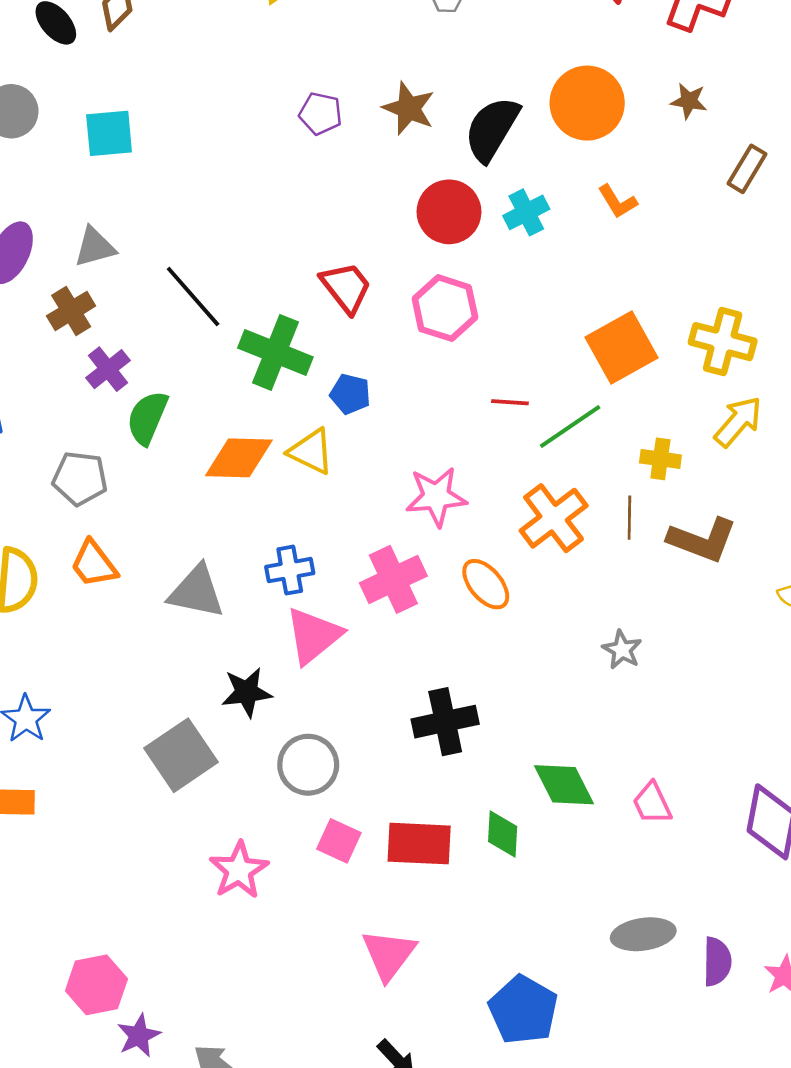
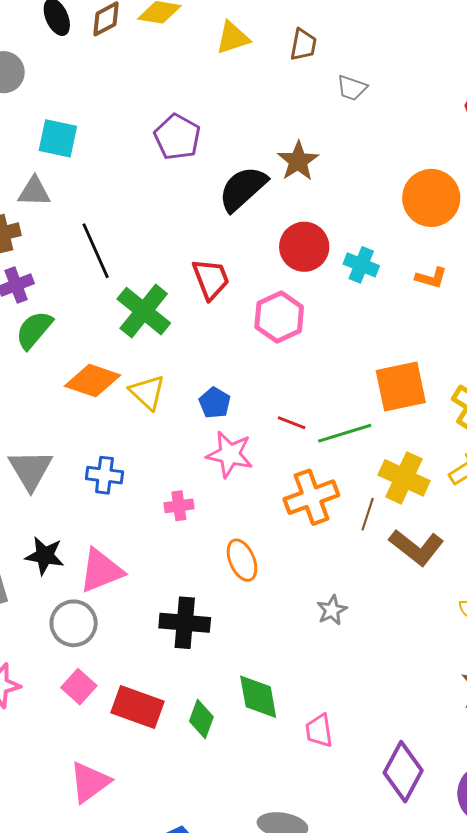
purple pentagon: (321, 114) -> (177, 137), moved, size x1.4
black semicircle: (492, 129) -> (243, 189), moved
cyan square: (109, 133) -> (58, 138), moved
orange L-shape: (617, 202) -> (431, 278), turned -60
cyan cross: (526, 212) -> (361, 265), turned 32
blue pentagon: (350, 394) -> (215, 403), moved
red line: (510, 402) -> (292, 423), moved
yellow cross: (660, 459) -> (404, 478), size x1.6
pink cross: (393, 579) -> (179, 506), size x0.6
orange ellipse: (486, 584) -> (242, 560), moved
gray triangle: (196, 592) -> (31, 470), turned 30
pink triangle: (313, 636) -> (101, 571), moved

